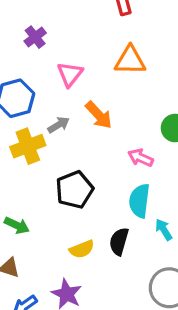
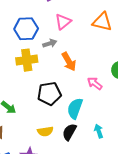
orange arrow: (99, 115) -> (69, 62), moved
gray arrow: (59, 125) -> (50, 43), moved
cyan semicircle: (139, 201) -> (75, 108), moved

